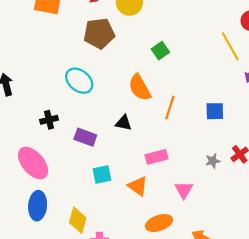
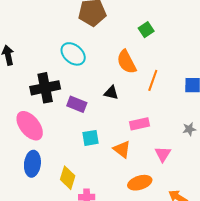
black cross: (49, 120) -> (45, 88), size x1.8

